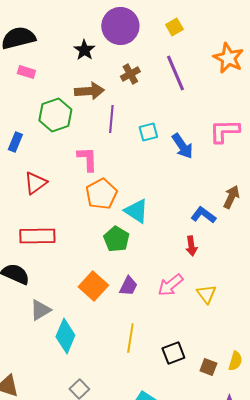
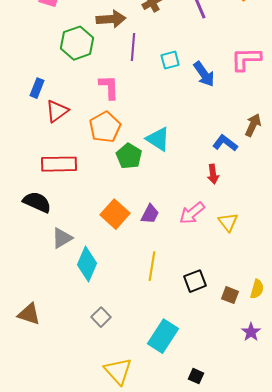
blue rectangle: (15, 142) -> (37, 88), moved
orange pentagon: (101, 194) -> (105, 127), moved
green pentagon: (116, 239) -> (129, 156), moved

